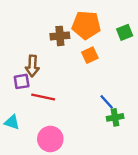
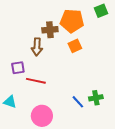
green square: (125, 32) -> (101, 11), moved
brown arrow: (32, 66) -> (37, 47), moved
blue line: (107, 102) -> (78, 102), moved

